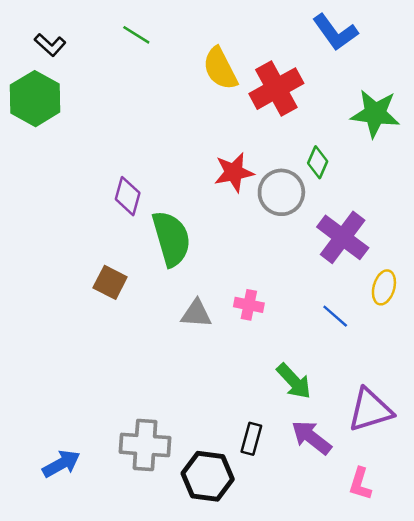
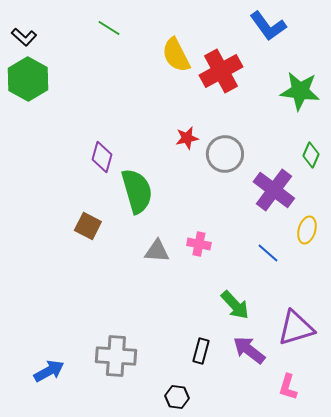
black L-shape: (50, 45) -> (24, 37), moved
green diamond: (318, 162) -> (311, 155), moved
red star: (234, 172) -> (187, 138), size x0.7
black hexagon: (208, 476) -> (177, 397), moved, size x0.6

